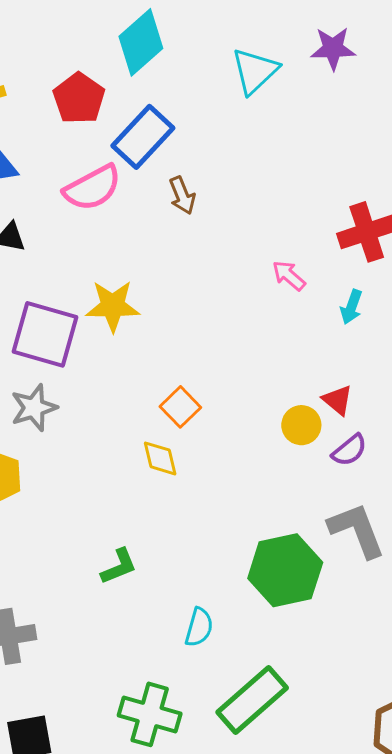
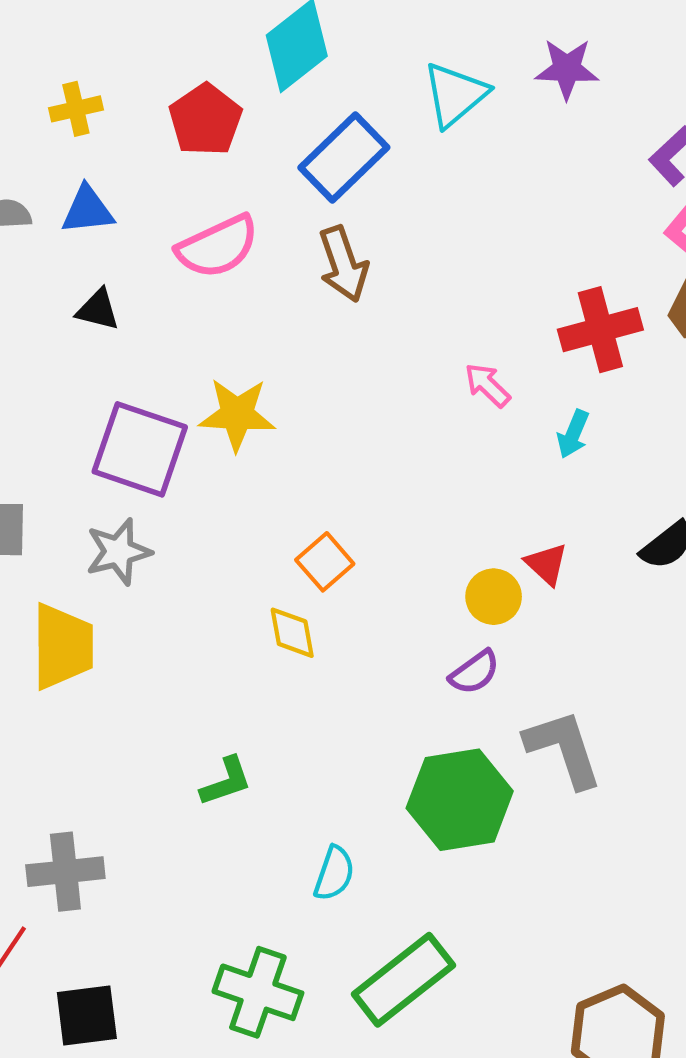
blue rectangle: (143, 137) -> (344, 157), moved
brown arrow: (182, 195) -> (343, 264), size x1.4
purple semicircle: (349, 450) -> (475, 672), moved

